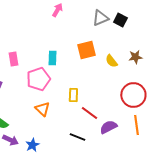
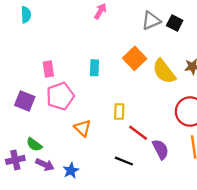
orange square: (86, 50) -> (135, 58), turned -30
yellow semicircle: (111, 61) -> (164, 71), size x1.6
pink pentagon: (38, 79) -> (60, 96), moved
purple semicircle: (108, 127) -> (161, 149), turned 90

